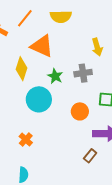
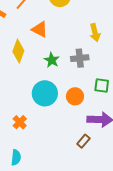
orange triangle: (42, 46) -> (40, 29), size x0.7
cyan circle: (39, 99) -> (45, 93), moved

